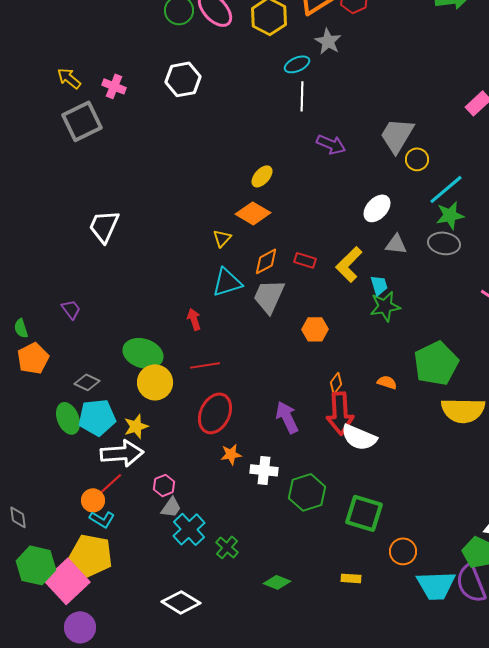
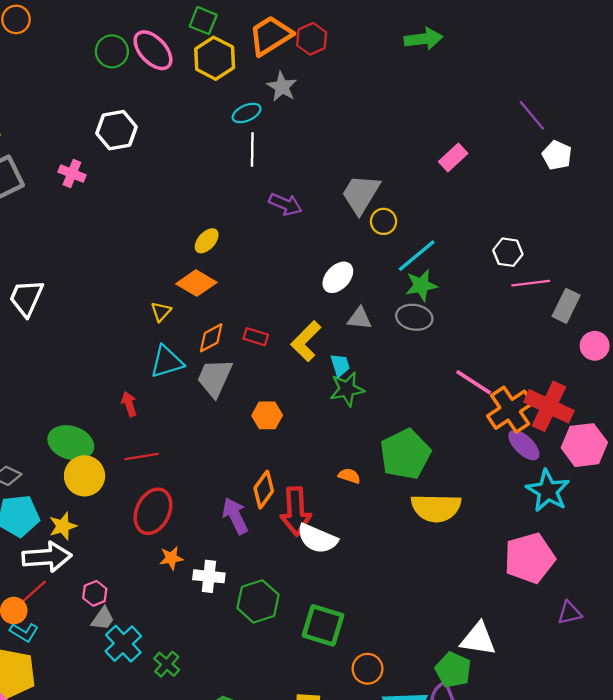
pink cross: (114, 86) -> (72, 173), moved
orange diamond: (336, 383) -> (264, 490), moved, size x1.5

